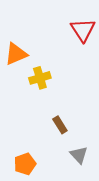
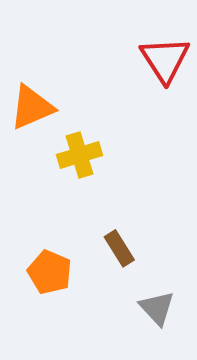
orange pentagon: (25, 164) -> (50, 272), moved, turned -30

